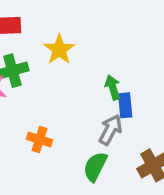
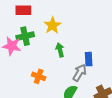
green arrow: (113, 87) -> (60, 50), moved

